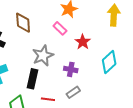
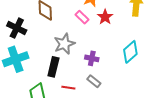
red star: (83, 42) -> (105, 17), moved
gray rectangle: (73, 92) -> (94, 81), turned 72

